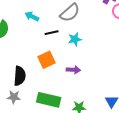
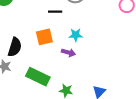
cyan star: (75, 39) -> (76, 35), moved

